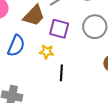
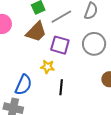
blue semicircle: (16, 46) -> (23, 85), moved

